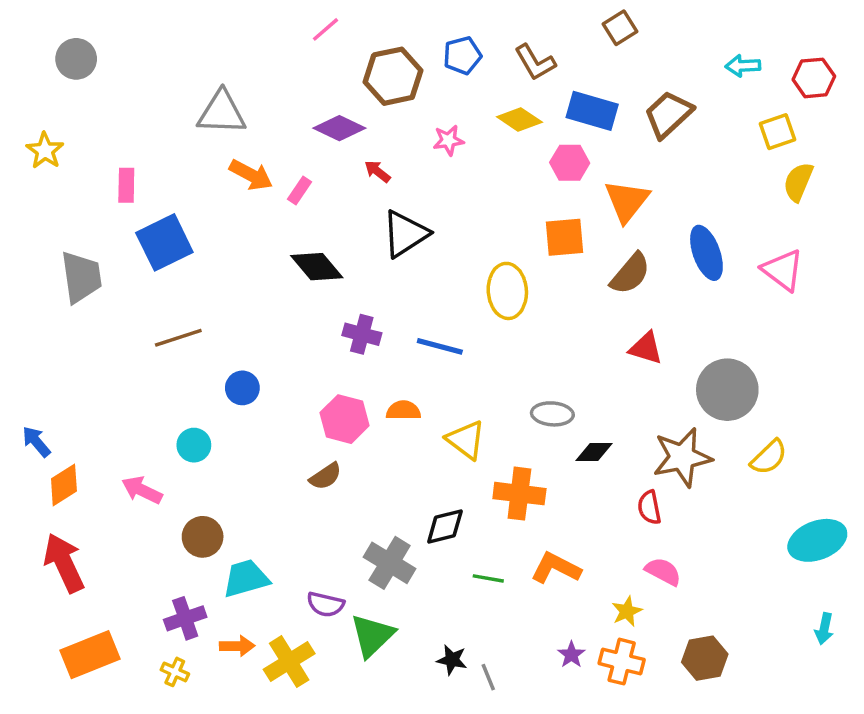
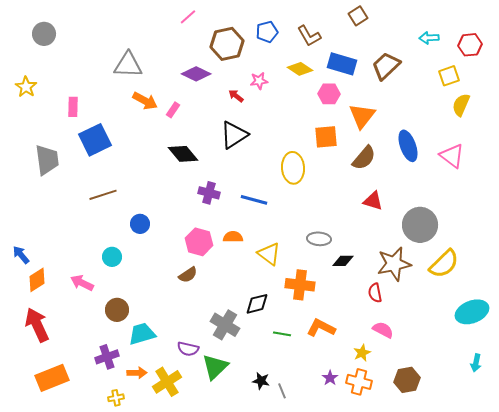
red arrow: (377, 171) -> (236, 96), moved
yellow semicircle: (769, 457) -> (444, 264), size x1.4
yellow cross: (175, 672) -> (116, 398), moved, turned -35

